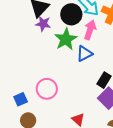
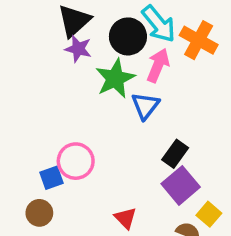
blue triangle: (85, 54) -> (145, 106), turned -30
blue square: (21, 99) -> (52, 178), moved

